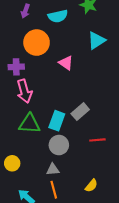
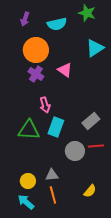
purple cross: (16, 67) -> (36, 74), moved, turned 35
pink arrow: (24, 91) -> (45, 105), moved, size x0.7
gray rectangle: (80, 112) -> (91, 121), moved
gray circle: (59, 145) -> (75, 151), moved
yellow circle: (12, 163) -> (28, 181), moved

